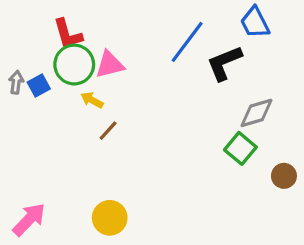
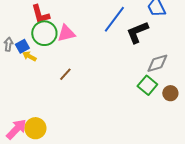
yellow arrow: (92, 100) -> (29, 56), moved
brown circle: (284, 176) -> (170, 93), moved
yellow circle: (110, 218) -> (35, 128), moved

